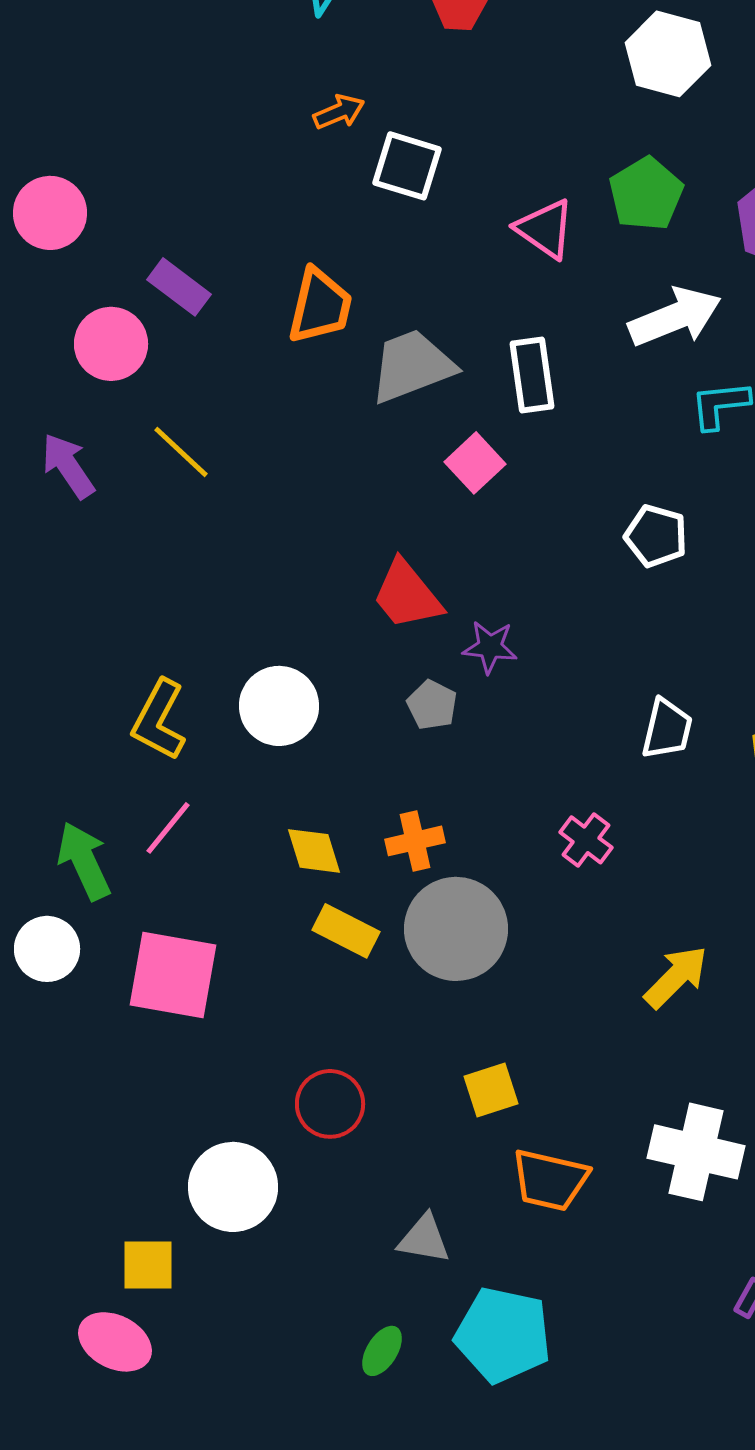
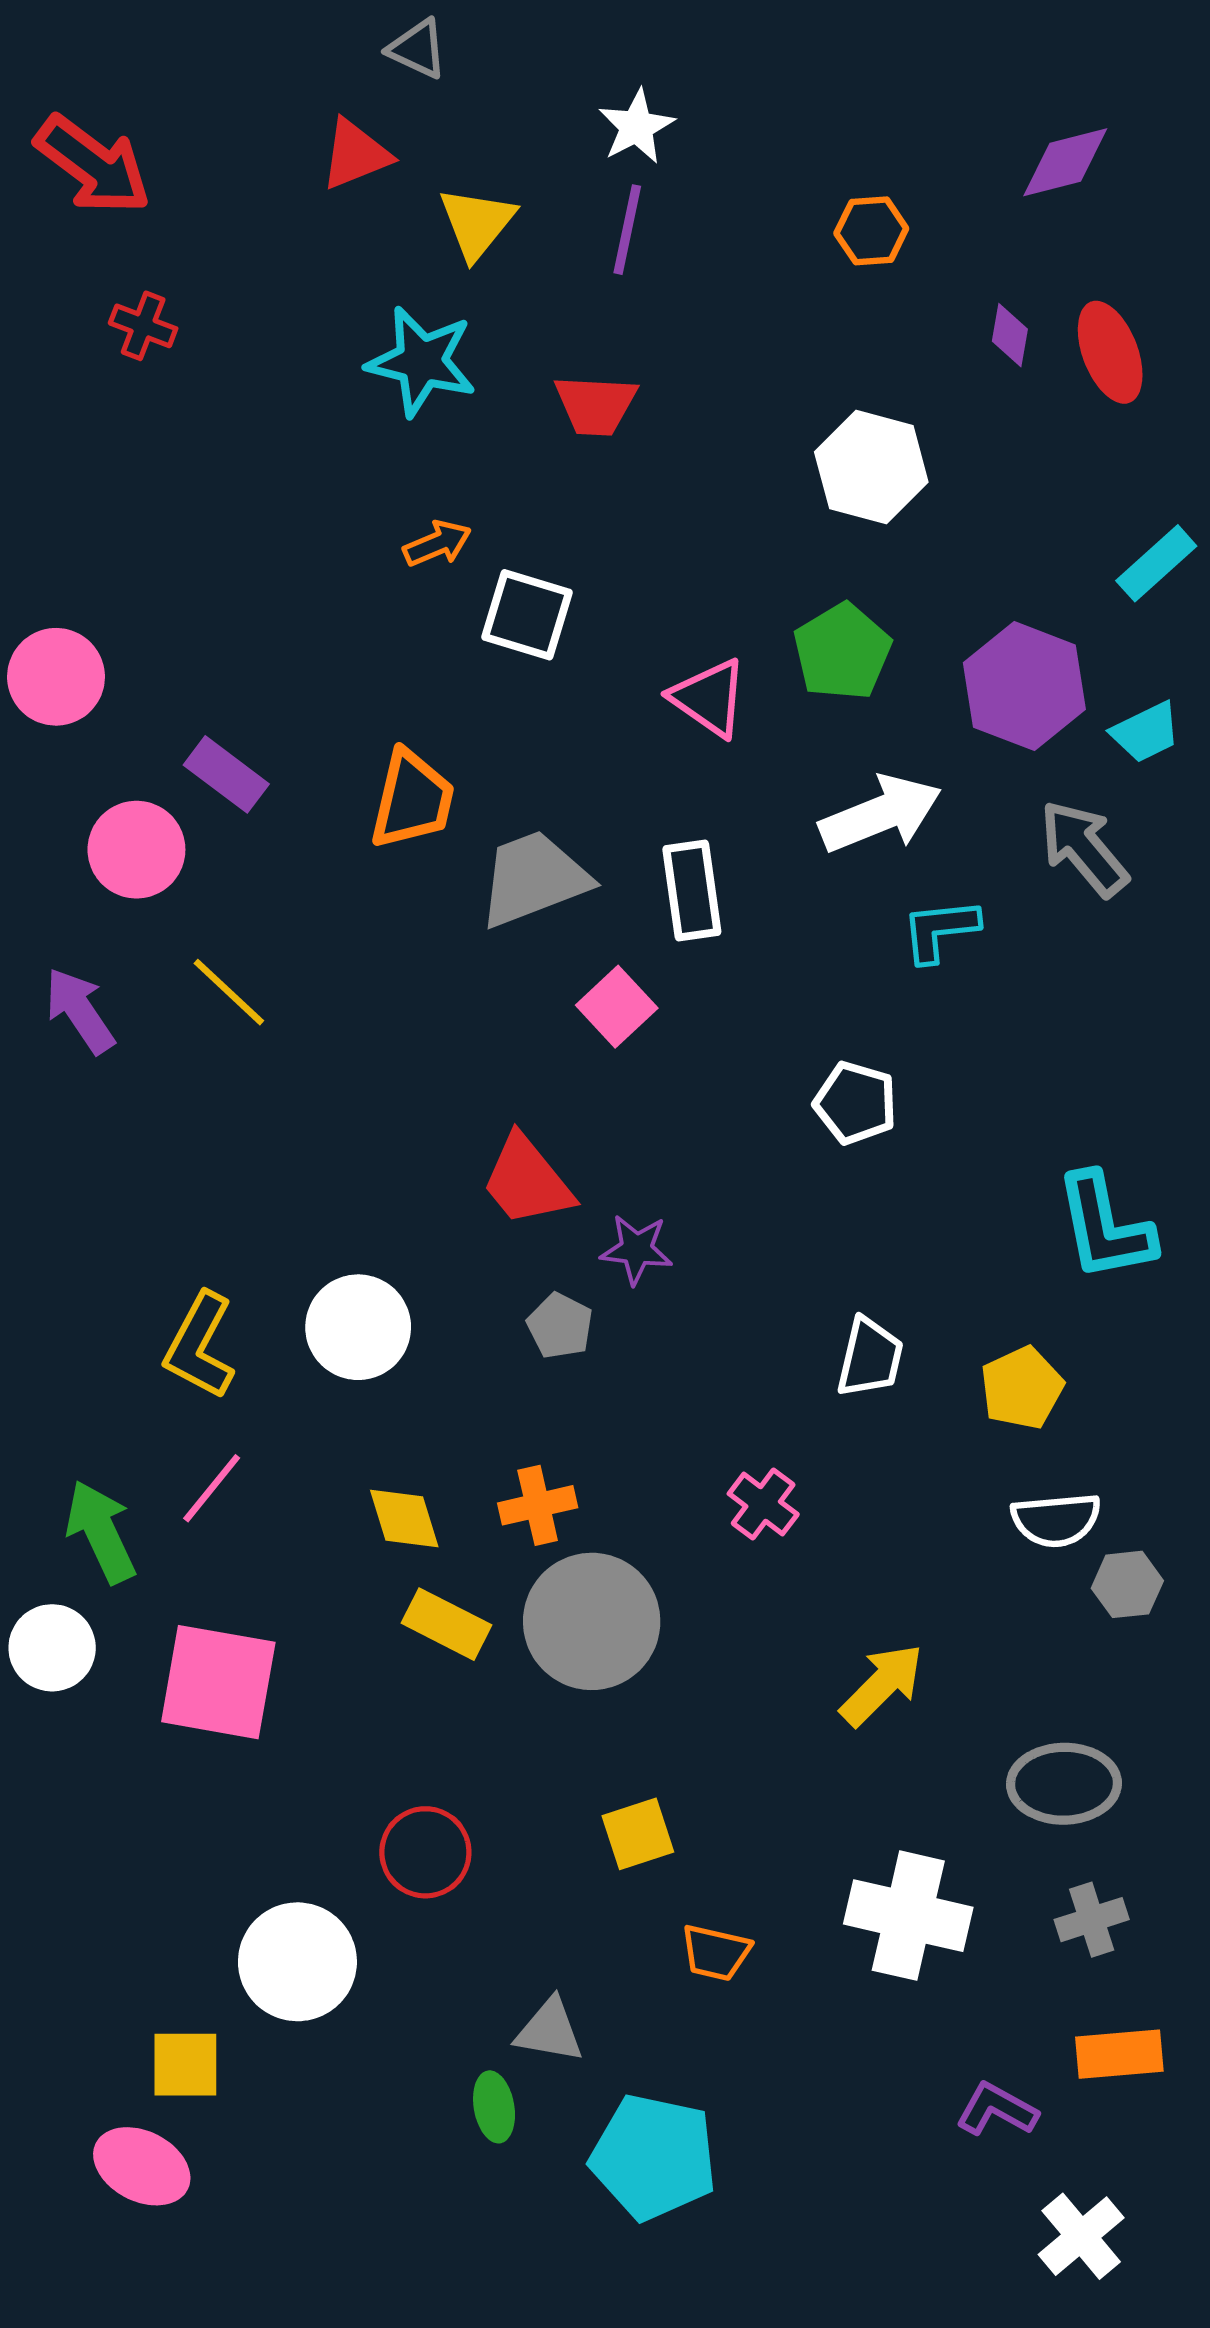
orange trapezoid: (550, 1180) -> (716, 1953), size x0.7
green ellipse: (382, 1351) -> (494, 2107), moved, turned -42

